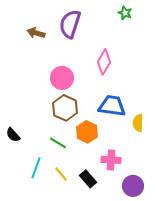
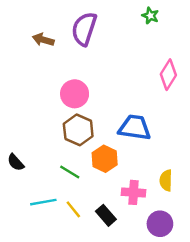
pink diamond: (104, 62) -> (168, 75), moved
yellow semicircle: (138, 123) -> (166, 180), moved
cyan line: (36, 168) -> (43, 202), turned 60

